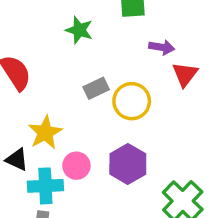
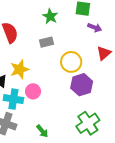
purple arrow: (162, 47) -> (95, 28), moved
gray rectangle: (96, 88) -> (46, 42), moved
purple hexagon: (128, 164) -> (82, 85), moved

